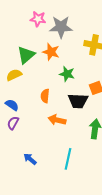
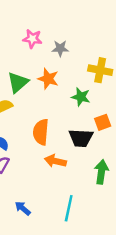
gray star: (61, 27) -> (60, 48), size x0.6
green star: (67, 74) -> (81, 97), moved
orange semicircle: (45, 96) -> (41, 132), size x1.5

